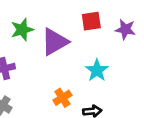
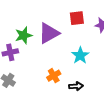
green star: (22, 30) -> (24, 35), moved

